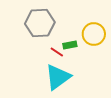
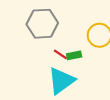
green rectangle: (70, 45) -> (74, 55), moved

